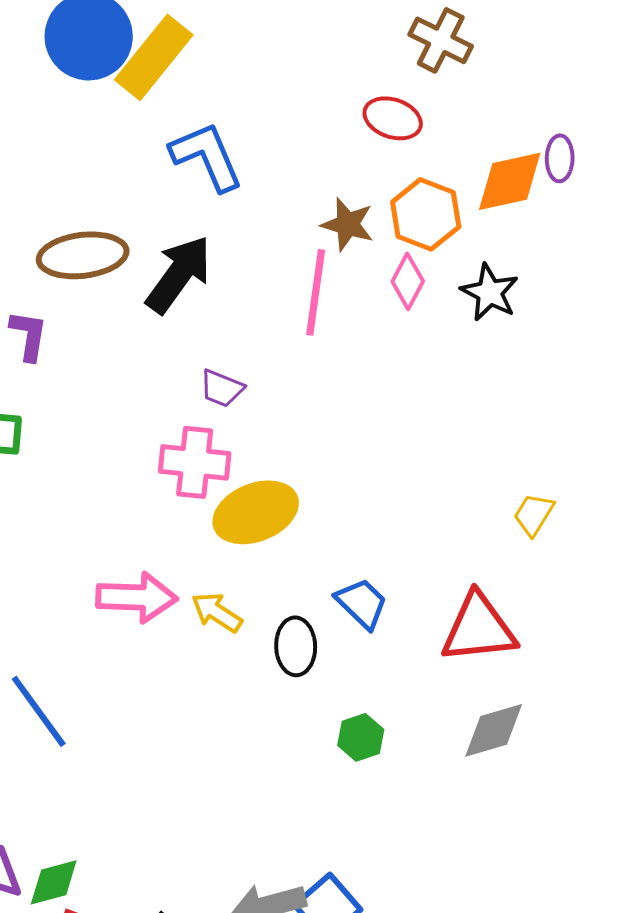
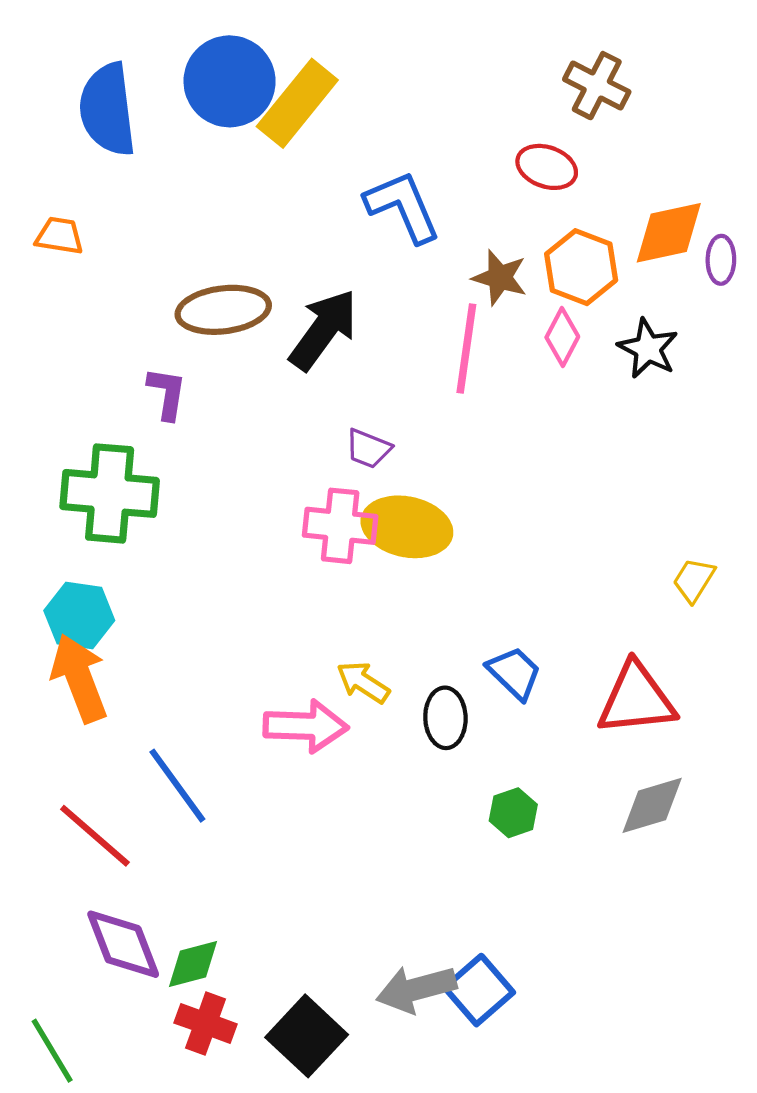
blue L-shape: (207, 156) -> (403, 207), moved
purple ellipse: (560, 158) -> (721, 260), moved
yellow ellipse: (256, 512) -> (407, 527), moved, turned 34
pink arrow: (137, 597) -> (306, 726), moved

